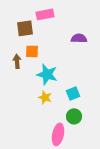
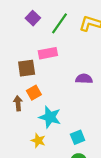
orange square: (32, 51) -> (34, 93), turned -32
yellow star: (45, 97) -> (38, 140), moved

